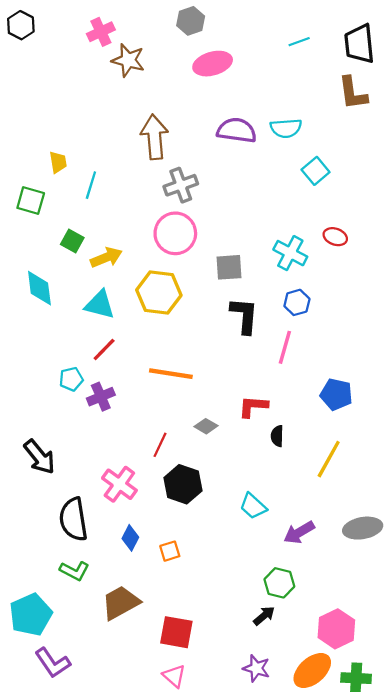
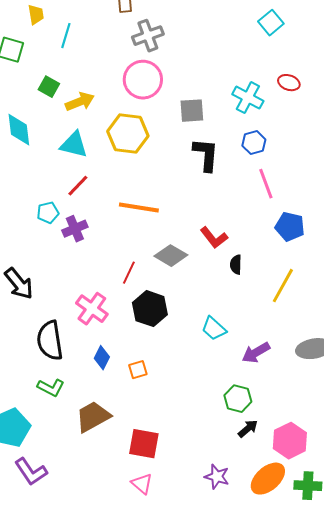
pink line: (285, 347) -> (266, 184), moved, turned -36
red L-shape: (253, 406) -> (214, 238), turned -132
gray diamond: (206, 426) -> (171, 256), size x1.5
black arrow: (264, 616) -> (248, 429), moved

